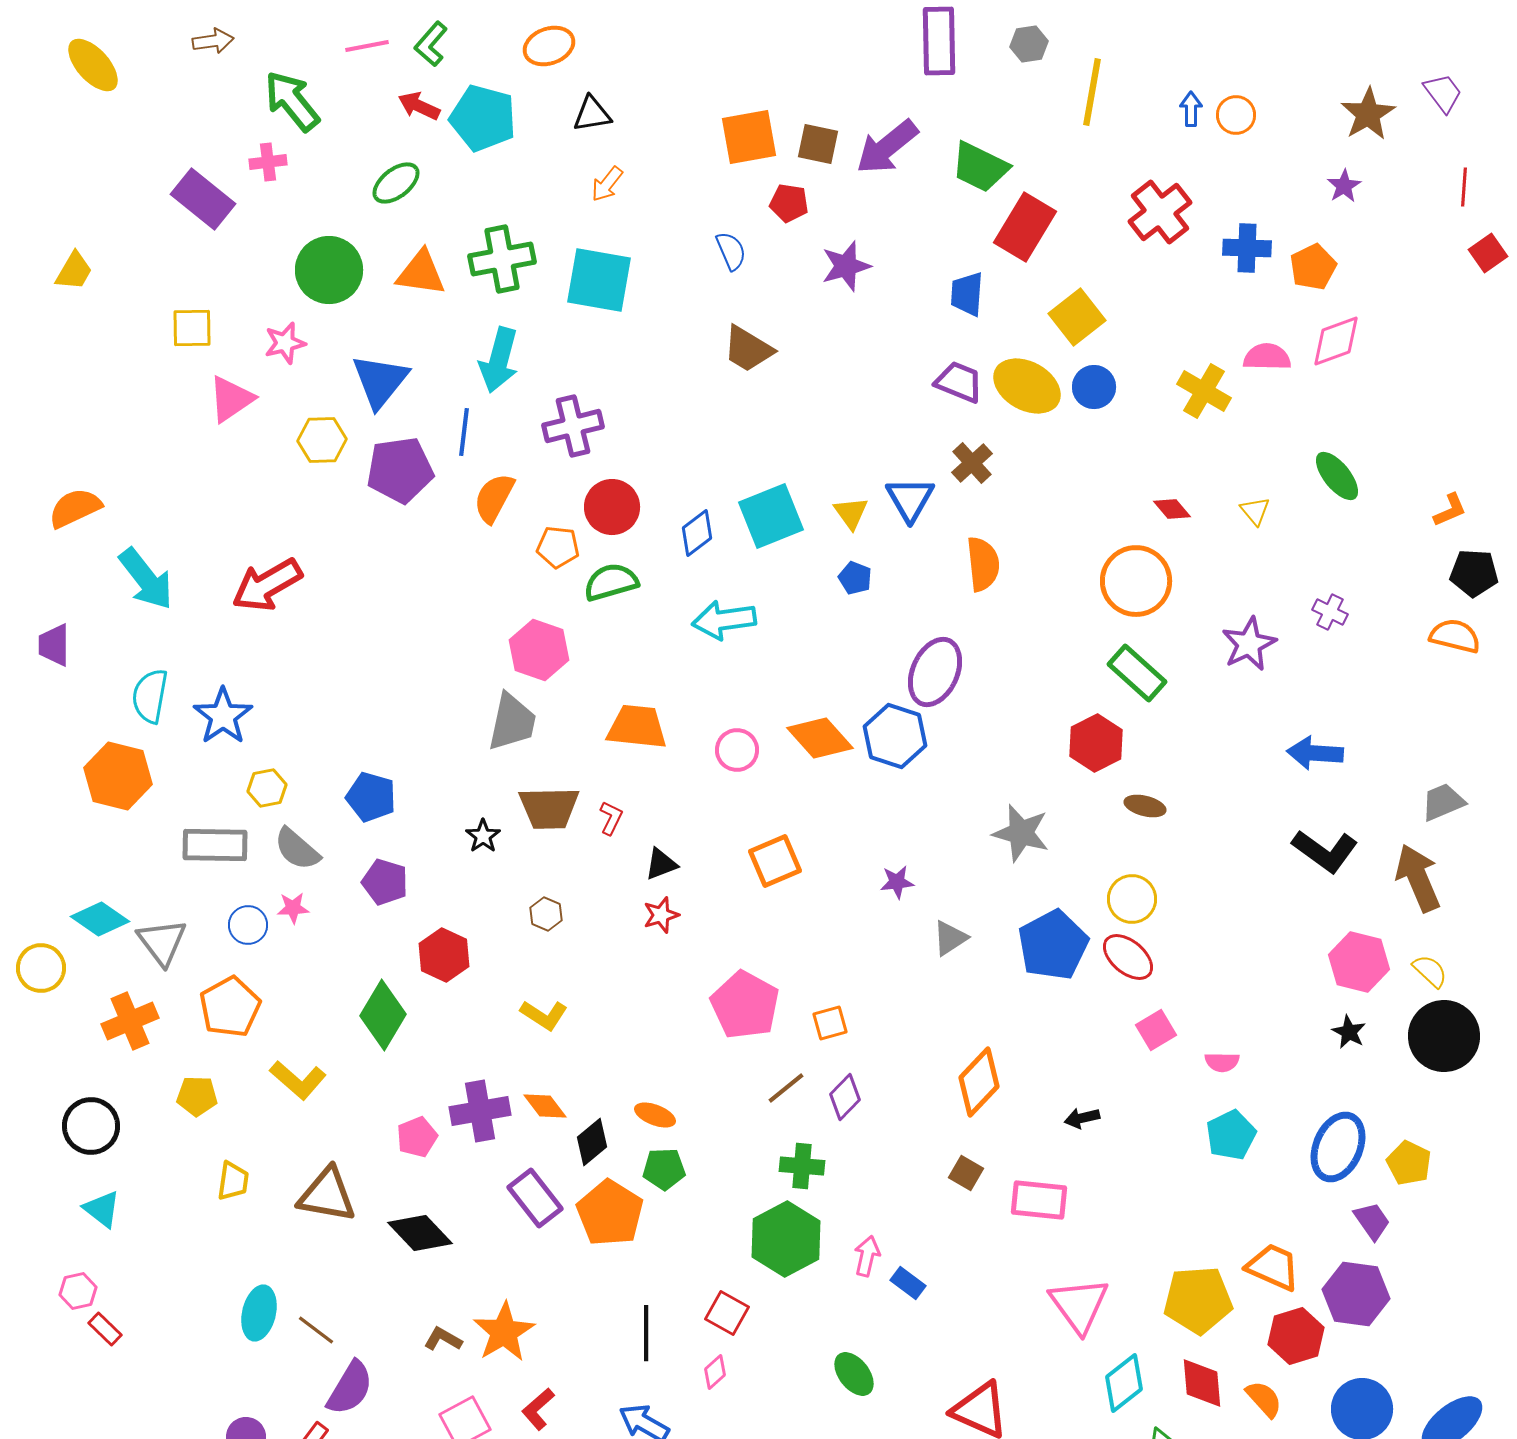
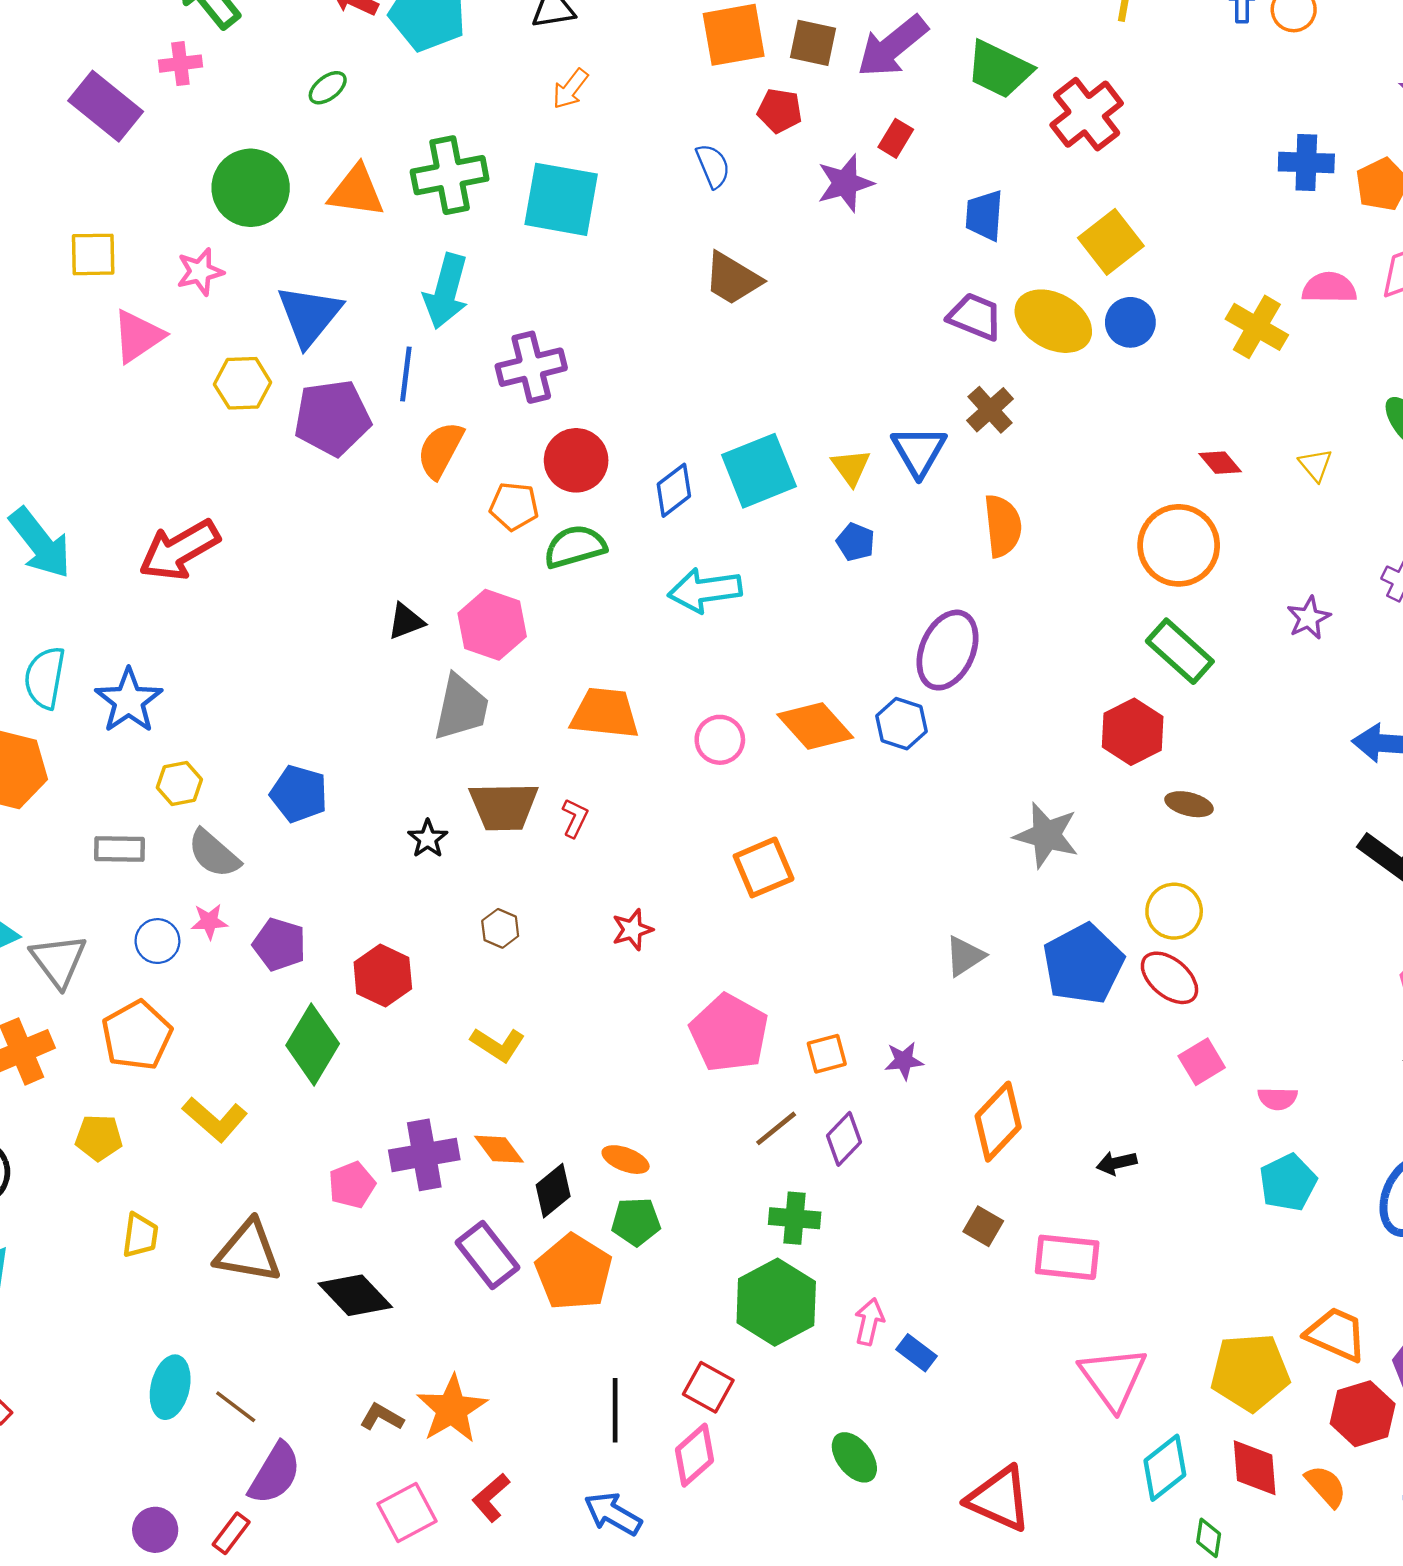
green ellipse: (396, 183) -> (328, 88), size x0.7
red cross: (1160, 212) -> (1087, 114), moved
red rectangle: (1025, 227) -> (896, 138), moved, size x0.5
purple star: (1249, 644) -> (1309, 618), size x0.7
blue hexagon: (895, 736) -> (902, 724), size x0.7
gray rectangle: (215, 845) -> (120, 849), size x0.7
black triangle: (661, 864) -> (406, 621), moved
purple pentagon: (385, 882) -> (279, 944), moved
purple star: (897, 882) -> (904, 1061), moved
pink diamond: (715, 1372) -> (695, 1455), size x1.6

